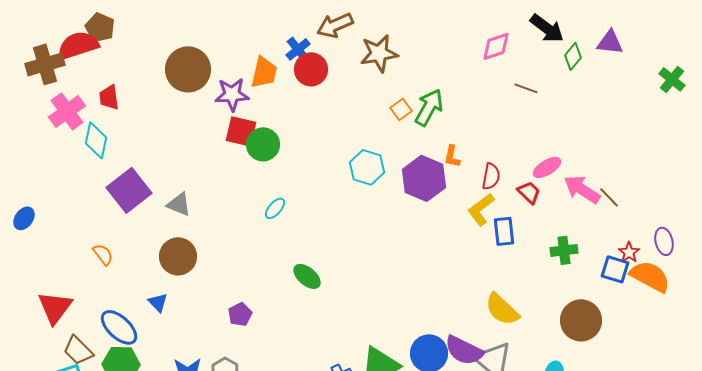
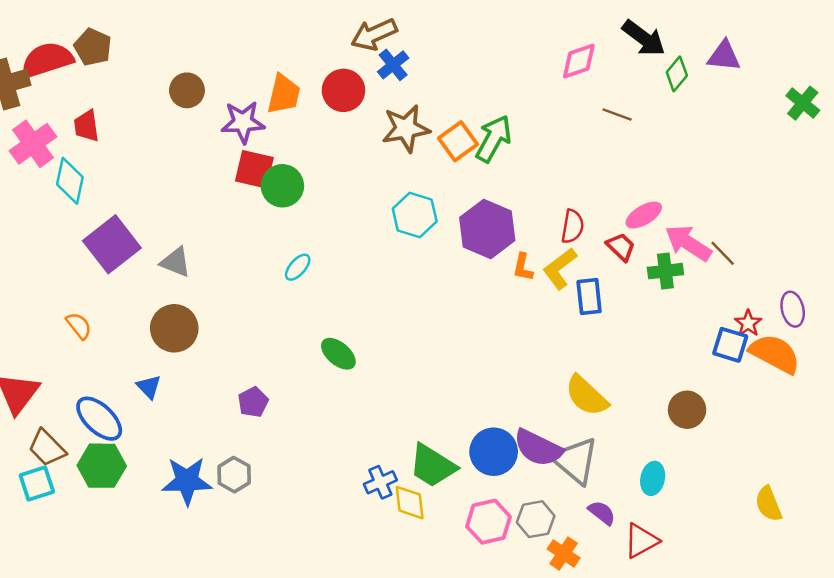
brown pentagon: (100, 27) -> (93, 47), moved
blue cross: (298, 49) -> (393, 65), moved
brown star: (379, 53) -> (406, 129), moved
brown circle: (188, 69) -> (187, 90), size x0.6
orange square: (401, 109) -> (458, 141), size x1.4
orange L-shape: (452, 156) -> (523, 267), moved
green cross: (564, 250) -> (665, 271), moved
brown circle: (581, 320) -> (687, 410), size x0.7

